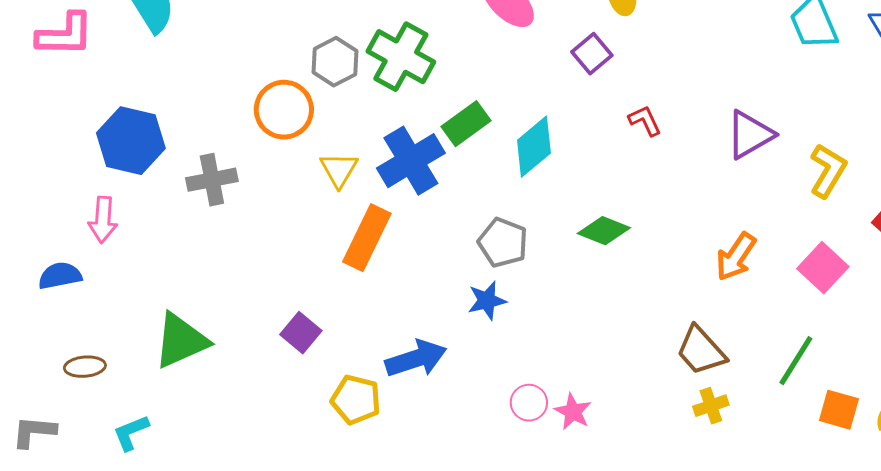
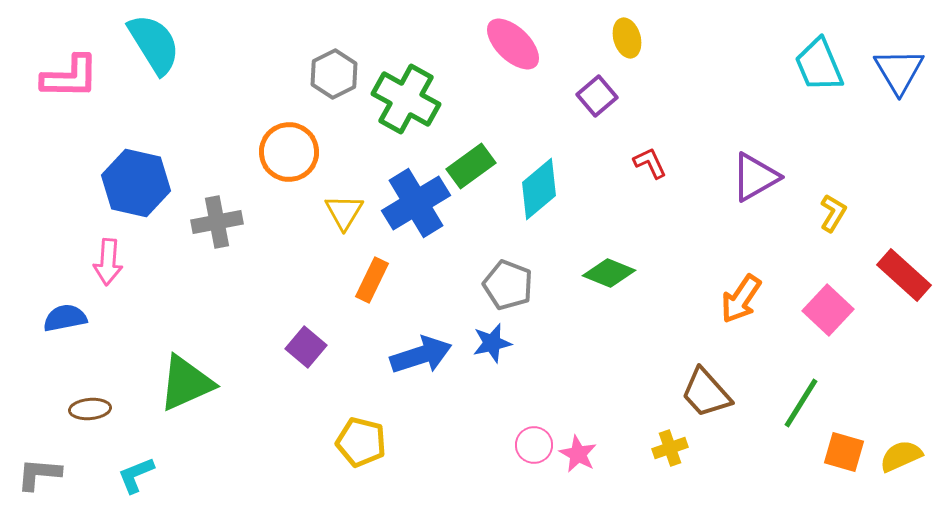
gray hexagon: (335, 62) -> (334, 74), moved
yellow L-shape: (828, 171) -> (833, 213), size x0.7
orange rectangle: (367, 238) -> (372, 280), size x0.7
purple square: (301, 333) -> (306, 347), moved
blue arrow: (416, 359) -> (421, 355), moved
yellow cross: (711, 406) -> (670, 448), moved

